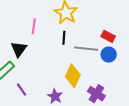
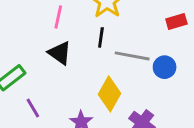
red rectangle: (108, 36) -> (176, 22), moved, turned -48
black triangle: (19, 49) -> (60, 53), moved, turned -36

